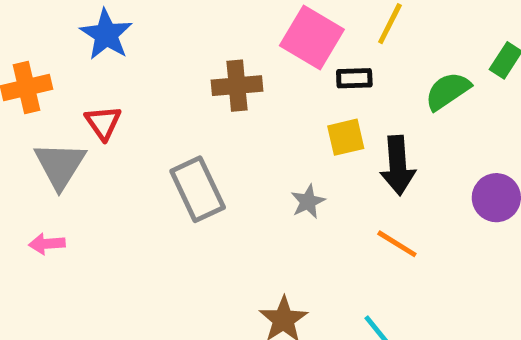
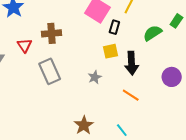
black rectangle: (354, 78) -> (114, 27), turned -72
brown cross: (237, 86) -> (51, 33), moved
red triangle: (103, 123) -> (25, 45), moved

